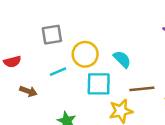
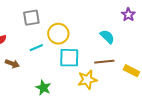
cyan semicircle: (122, 59) -> (107, 37), moved

